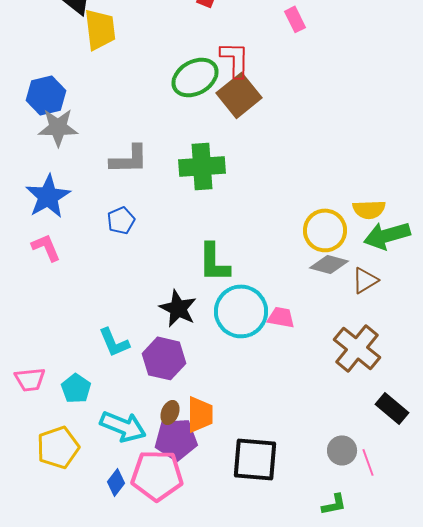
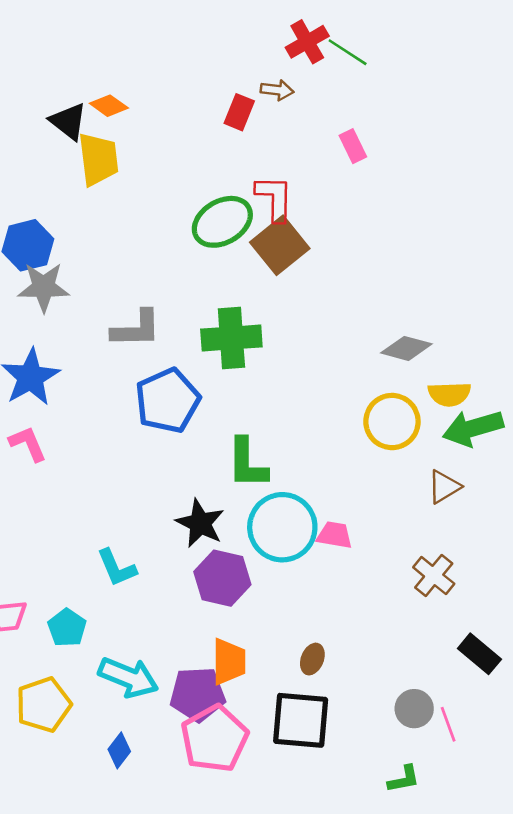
blue pentagon: (121, 220) -> (168, 401), moved, size x1.8
gray diamond: (329, 264) -> (406, 348), moved
brown cross: (357, 348) -> (434, 576), size x0.7
purple hexagon: (164, 358) -> (222, 578), moved
brown ellipse: (170, 412) -> (312, 659), moved
pink pentagon: (157, 475) -> (214, 739), moved, turned -30

